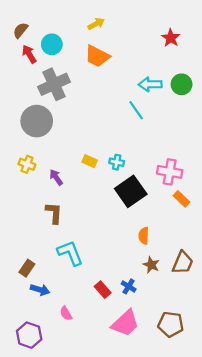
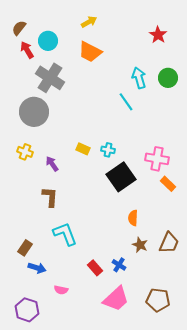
gray cross: (54, 84) -> (50, 78), turned -32
cyan arrow: (150, 84) -> (139, 78), turned 75
pink semicircle: (66, 313) -> (61, 290), turned -48

